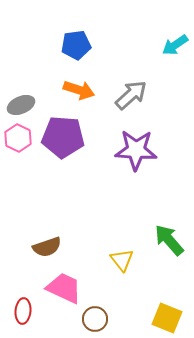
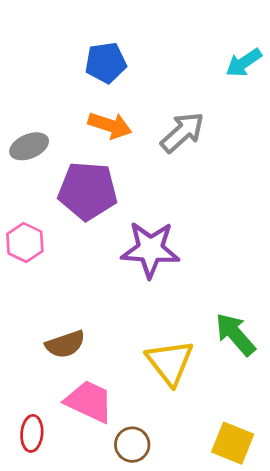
pink hexagon: (18, 138) -> (25, 242), moved
purple star: (136, 150) -> (150, 249), moved
yellow triangle: (122, 260) -> (170, 362), size x1.5

